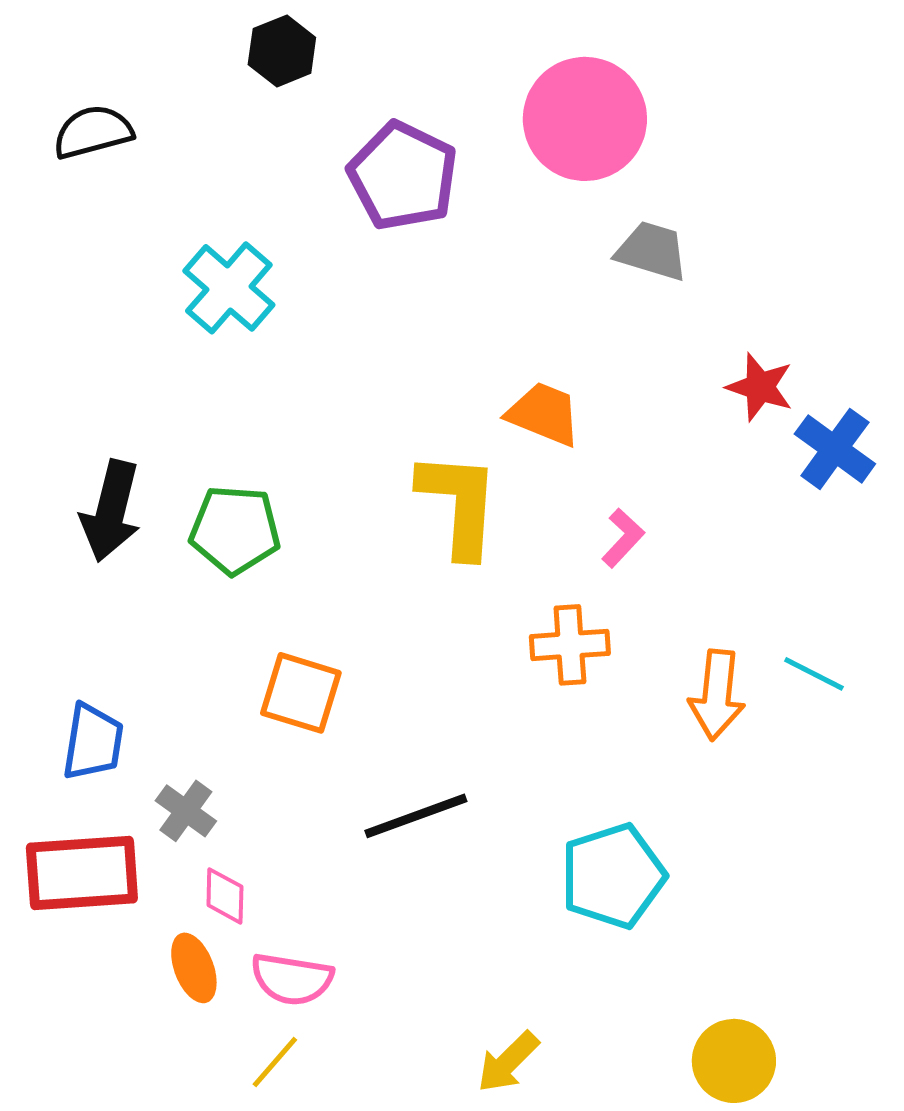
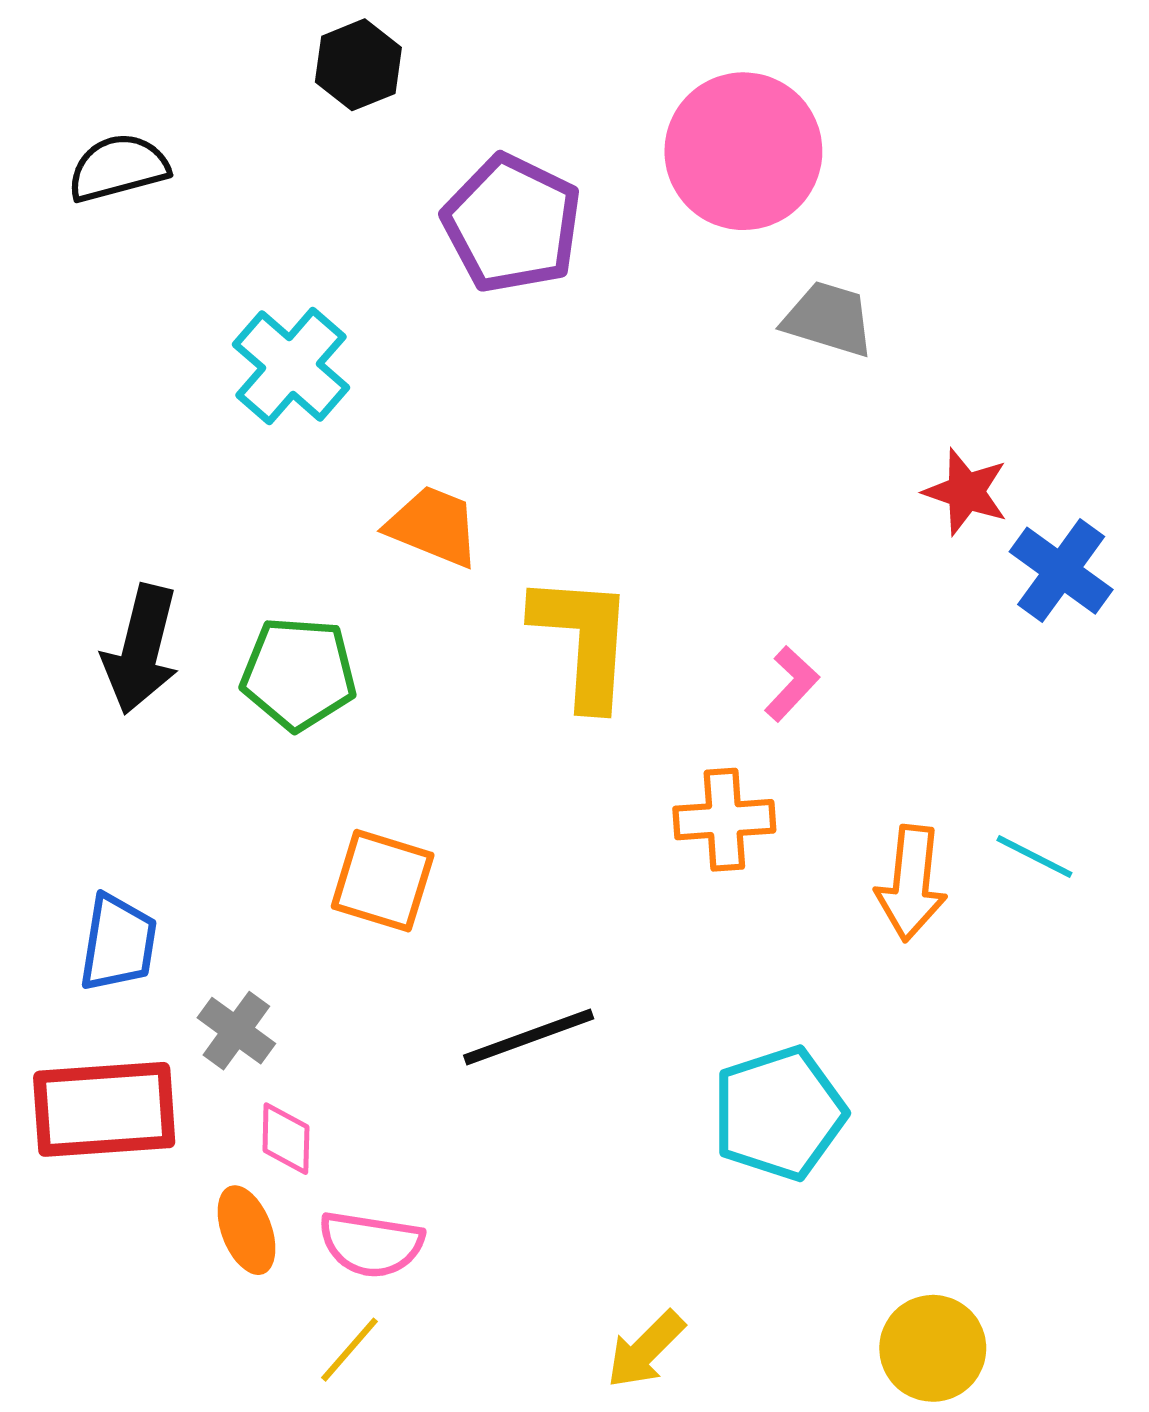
orange trapezoid: (544, 414) -> (433, 526), moved

